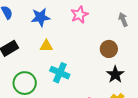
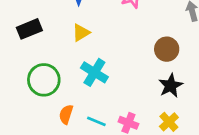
yellow triangle: (46, 46) -> (81, 33), turned -40

